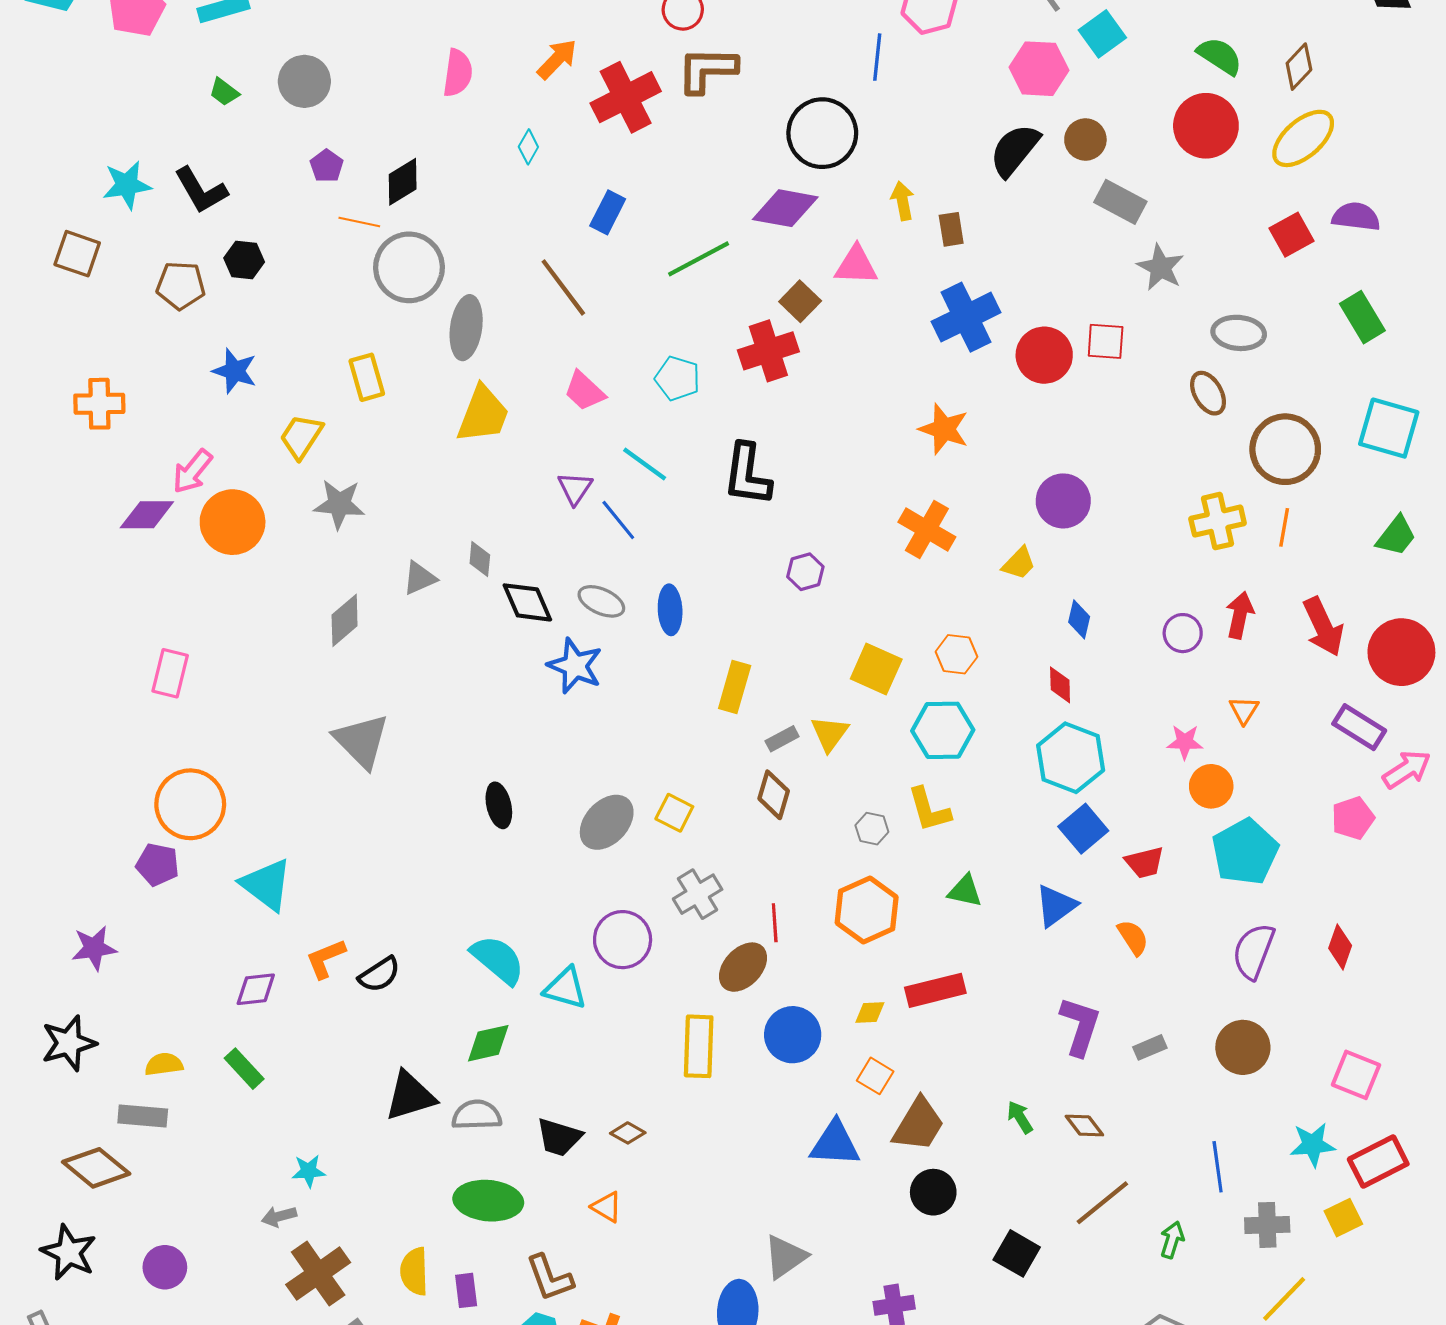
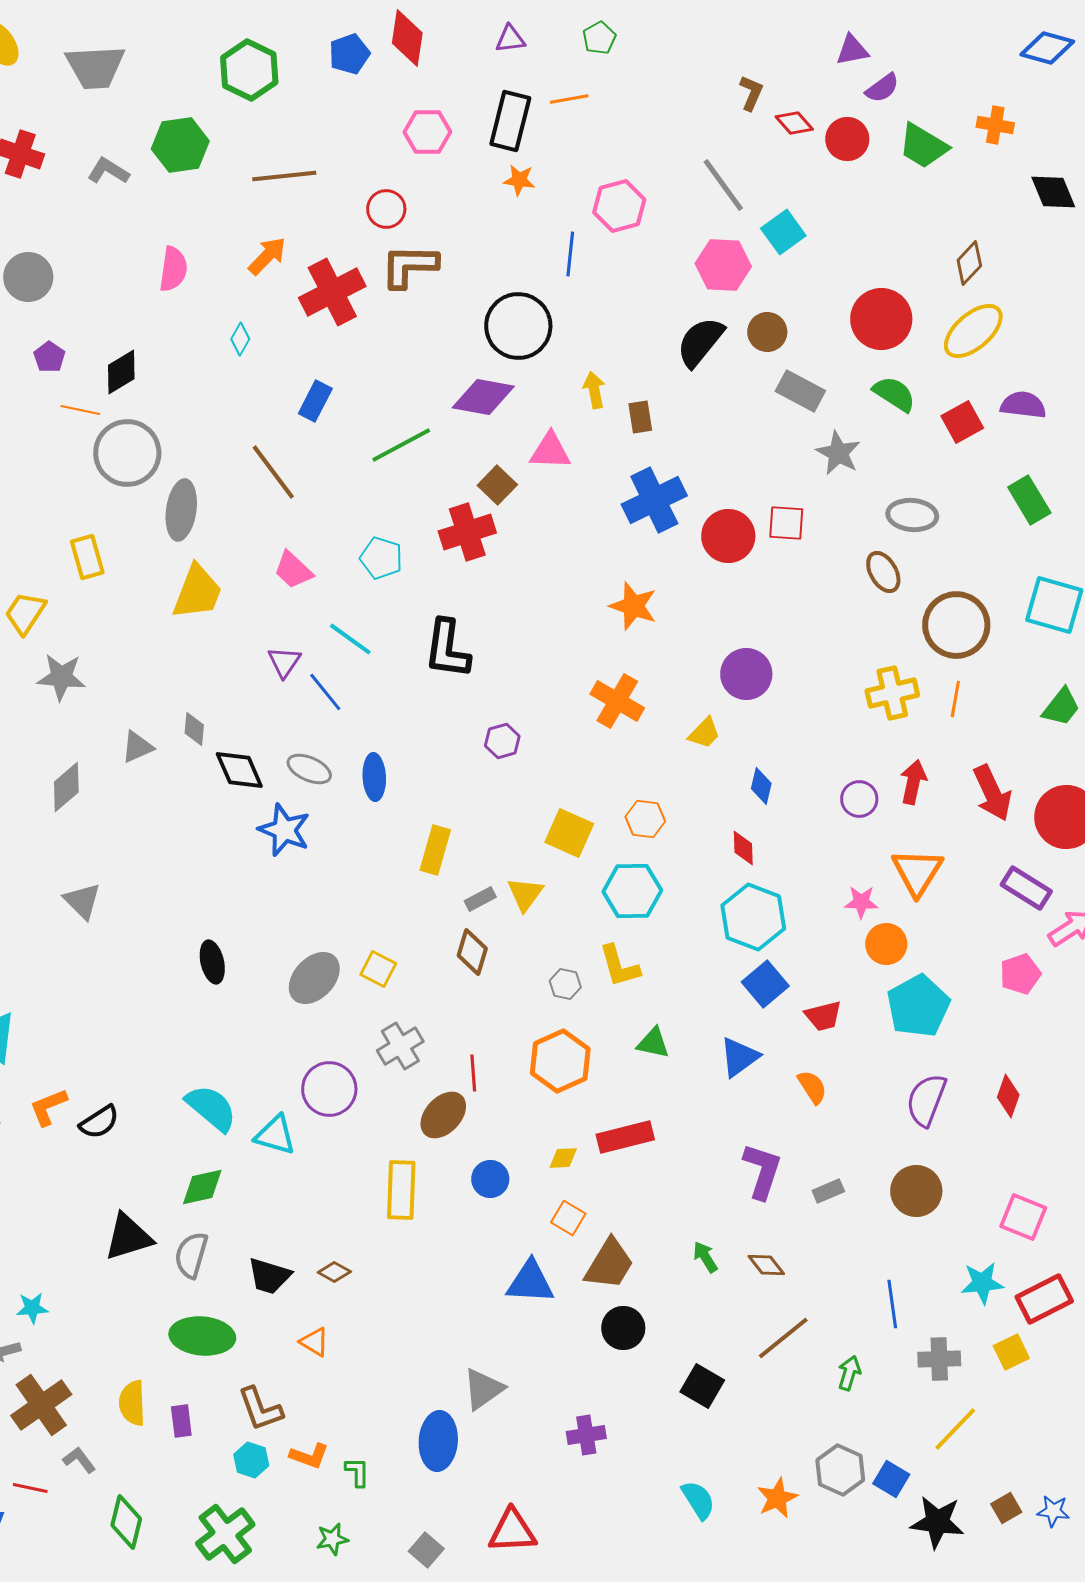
green semicircle: (1220, 56) -> (894, 394), moved
orange triangle: (1244, 710) -> (917, 872), size x1.8
gray triangle: (361, 741) -> (82, 901), size x0.7
blue circle: (793, 1035) -> (490, 1179), size x0.7
gray semicircle: (477, 1115) -> (191, 1255), turned -72

